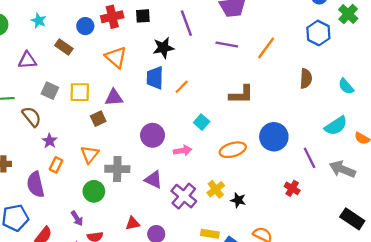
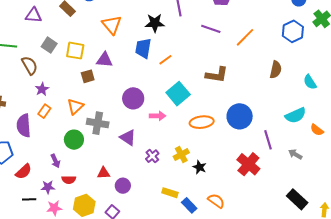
cyan square: (202, 122) -> (178, 94), size x1.6
gray arrow: (342, 169) -> (295, 154), size x0.6
red cross: (292, 188) -> (248, 164), size x1.6
purple cross: (184, 196) -> (152, 156), size x0.6

